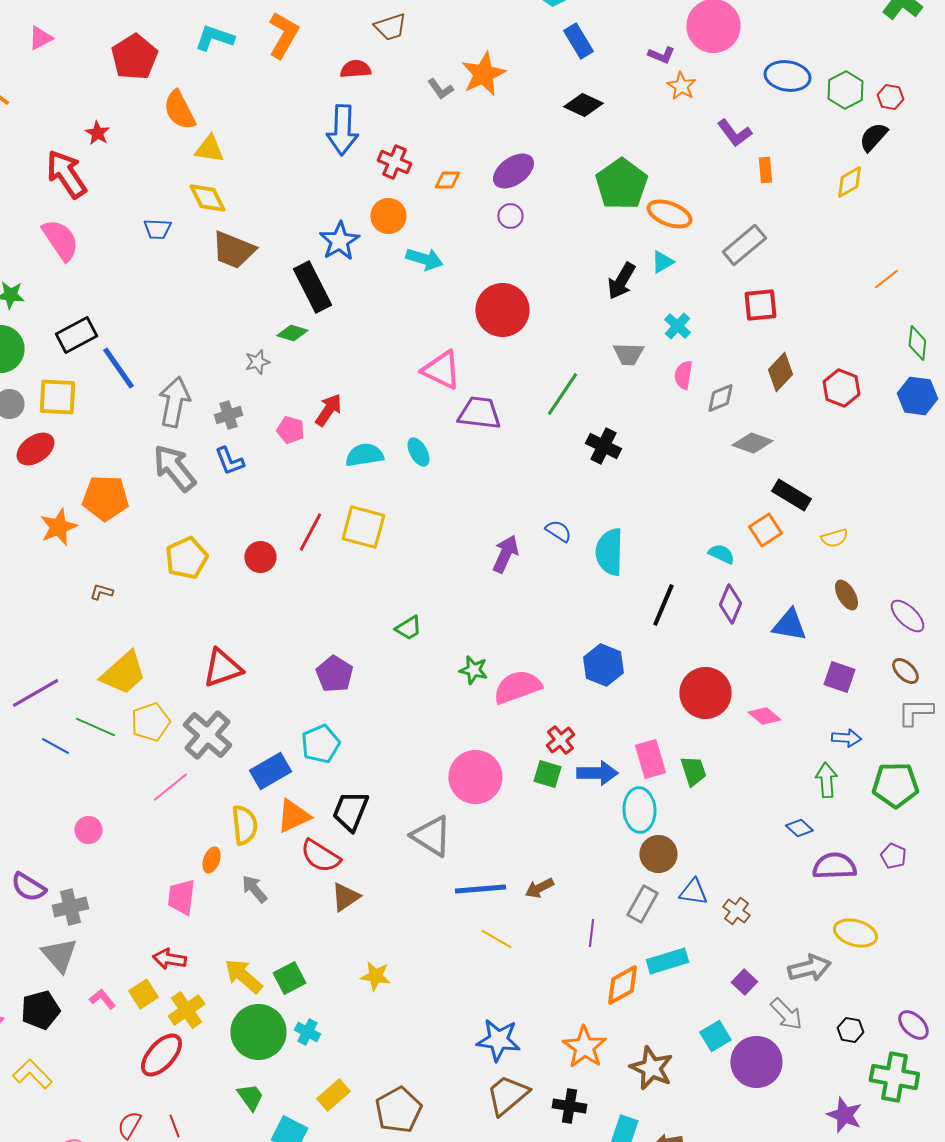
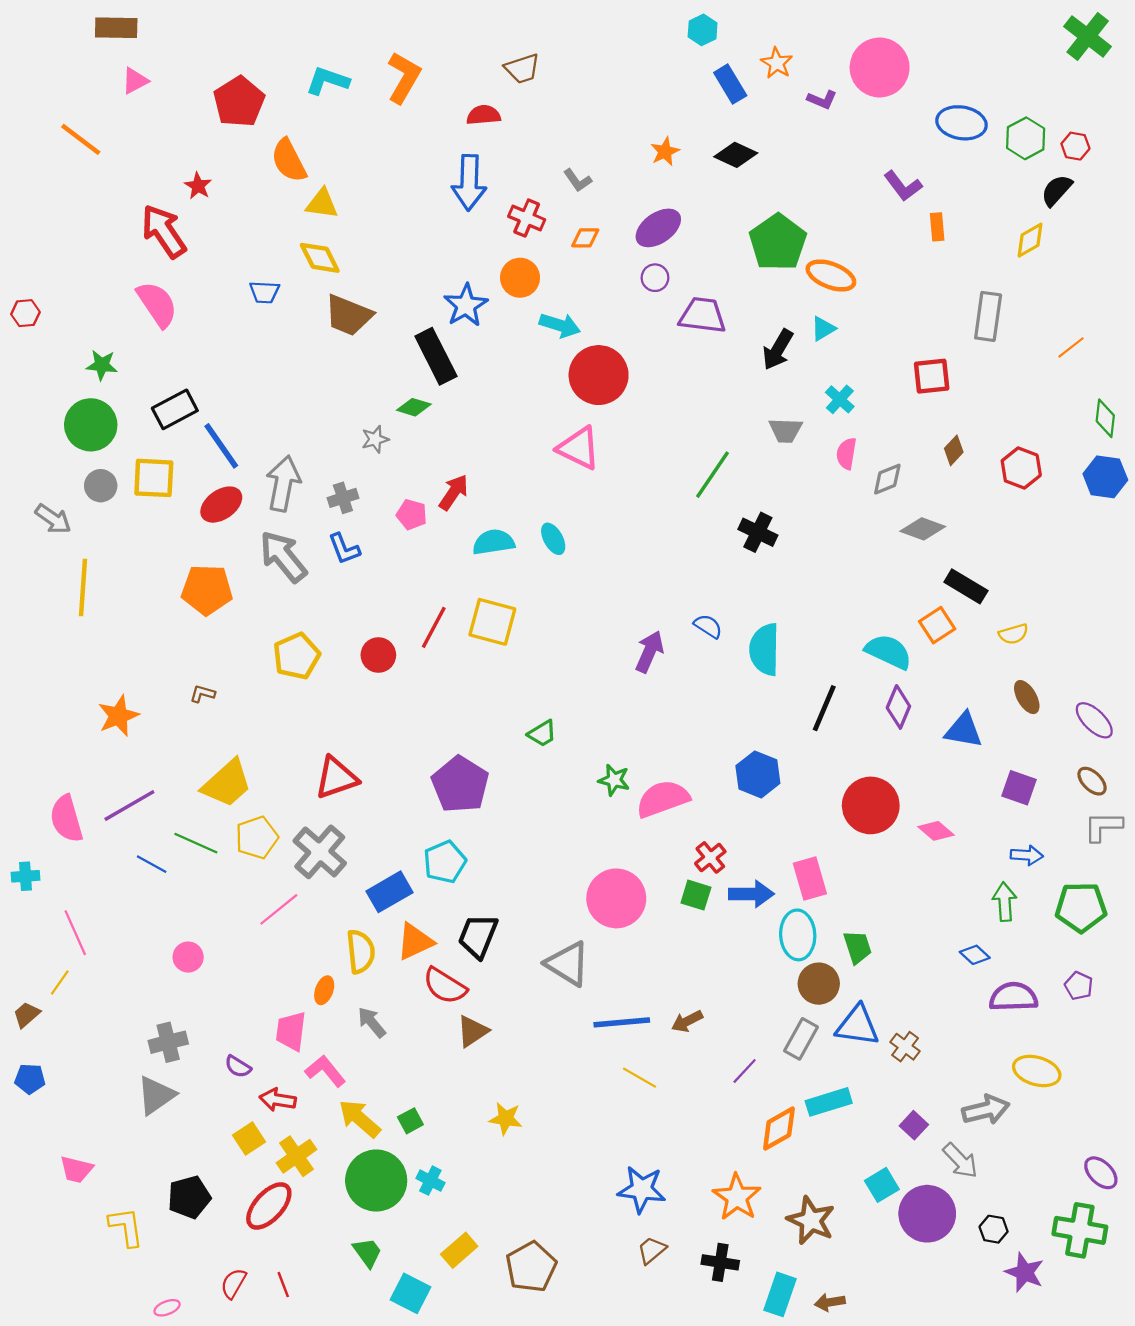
orange star: (483, 74) -> (665, 152), moved, size x0.6
orange star: (681, 86) -> (777, 63), moved
gray L-shape: (440, 89) -> (578, 180), moved
gray rectangle: (744, 245) -> (988, 316), moved, turned -42
red circle: (502, 310) -> (599, 375), moved
brown diamond: (780, 372) -> (954, 450), size x0.7
purple trapezoid: (479, 413) -> (703, 315), moved
red ellipse: (35, 449) -> (221, 505), moved
orange star: (58, 527) -> (118, 716), moved
cyan semicircle: (721, 554) -> (888, 652), size x1.6
purple pentagon: (334, 674) -> (460, 784), size x1.4
green trapezoid: (693, 771) -> (857, 947), moved
purple semicircle: (28, 887) -> (238, 1067), moved, size x0.7
blue triangle: (693, 892) -> (857, 1026), size x1.4
purple line: (591, 933) -> (745, 1071), turned 36
gray triangle: (59, 955) -> (156, 1095), turned 36
green square: (289, 978) -> (410, 1121), size x0.7
pink L-shape: (102, 999) -> (325, 1071), moved, size x1.4
black pentagon: (40, 1010) -> (189, 1197), moved
black hexagon: (850, 1030) -> (994, 1229), moved
yellow L-shape: (32, 1074) -> (126, 1227), turned 36
brown trapezoid: (507, 1095) -> (652, 1250), size x0.6

